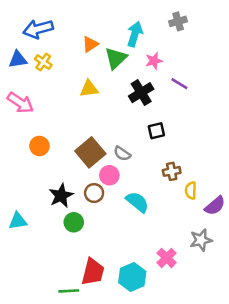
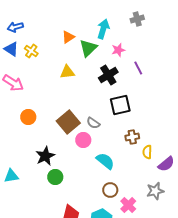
blue arrow: (38, 29) -> (15, 27), moved, size x0.7
blue triangle: (18, 60) -> (11, 49), turned 42
purple line: (179, 84) -> (138, 68), turned 32
black square: (156, 131) -> (120, 105), size x1.5
brown circle: (94, 193) -> (110, 190), moved

